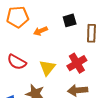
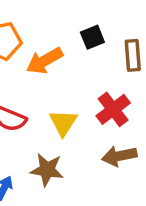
orange arrow: (41, 31) -> (45, 61), size x1.5

